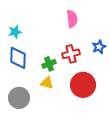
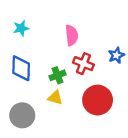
pink semicircle: (72, 19) -> (72, 35), moved
cyan star: (15, 32) -> (21, 28), moved
red cross: (71, 54) -> (83, 64), turned 36

